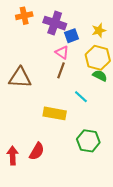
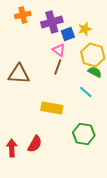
purple cross: (55, 23) -> (52, 22), turned -35
yellow star: (99, 30) -> (85, 29), moved
cyan line: (81, 97) -> (86, 92), moved

